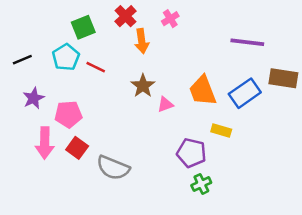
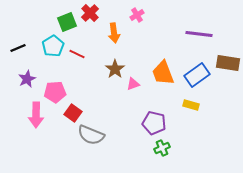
red cross: (126, 16) -> (90, 13), moved
yellow rectangle: (221, 130) -> (191, 105), moved
red square: (77, 148) -> (73, 113), moved

